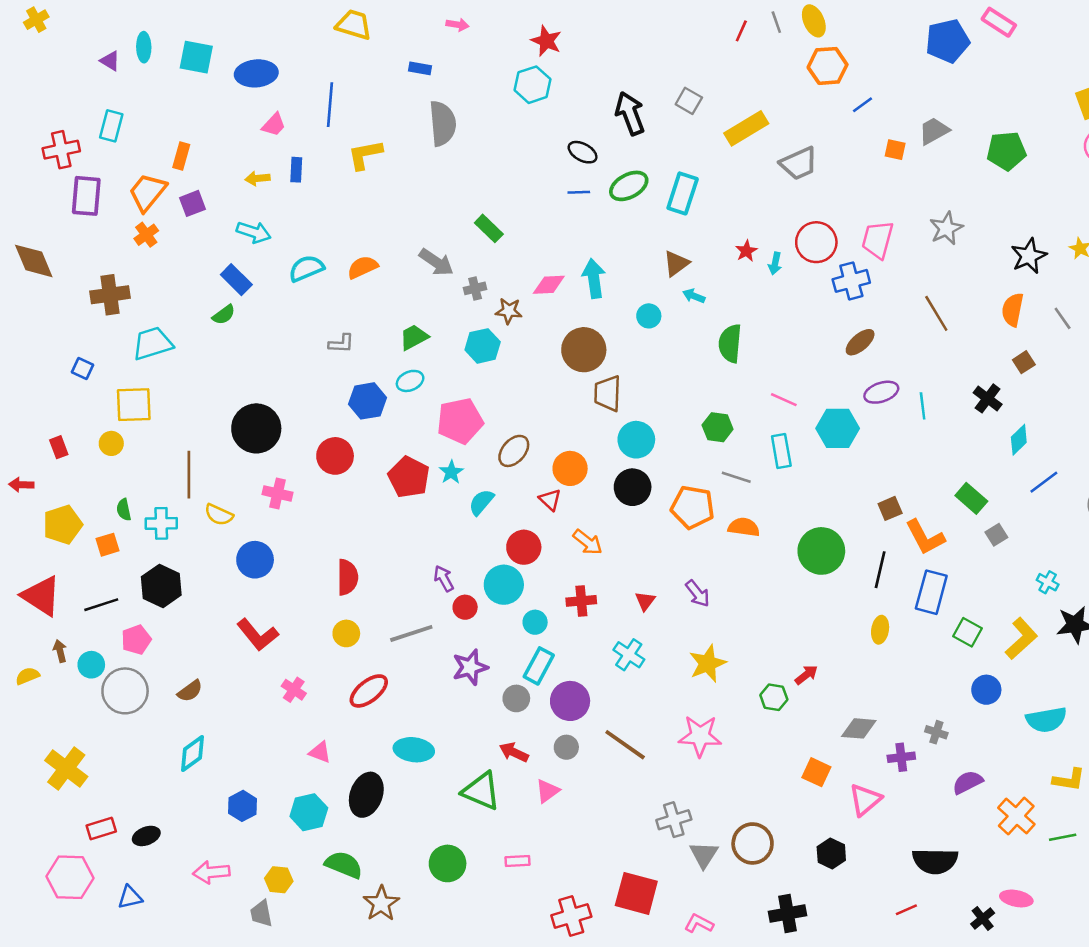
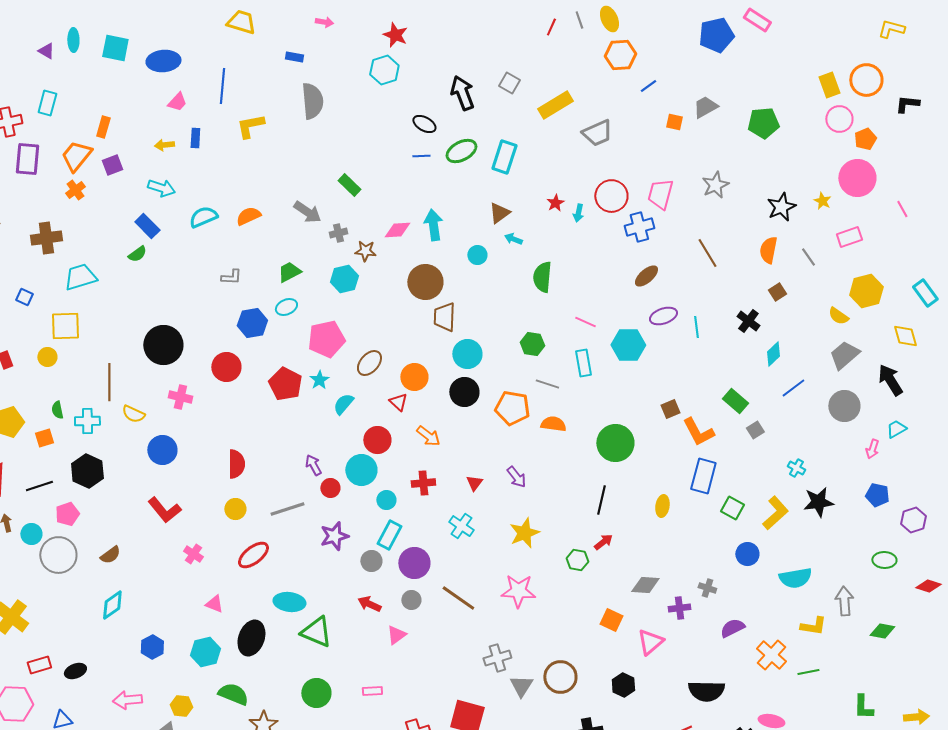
black line: (880, 570) -> (601, 500), moved
green triangle: (481, 791) -> (316, 632), moved

